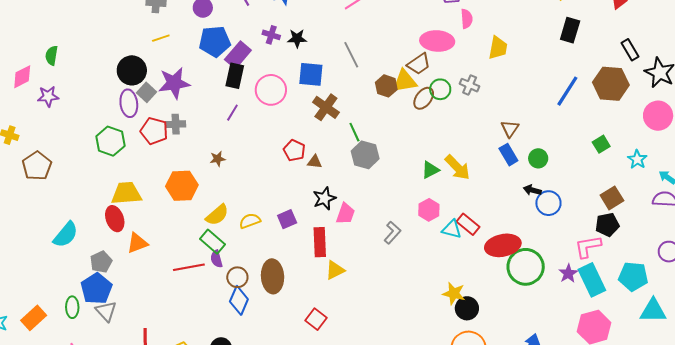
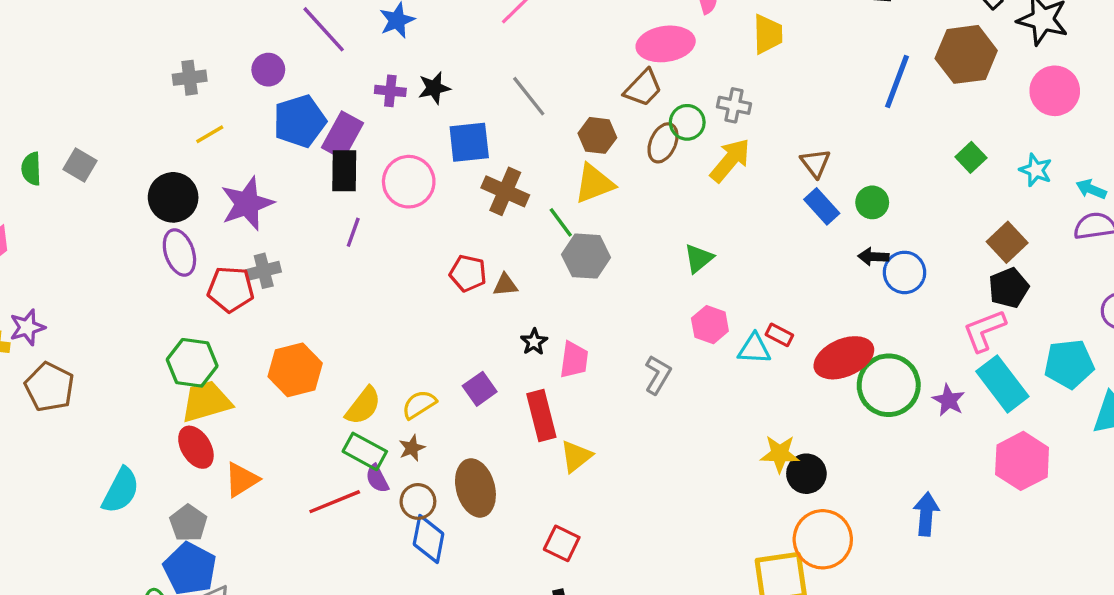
green semicircle: (52, 55) -> (31, 169), moved
yellow triangle: (405, 81) -> (594, 183), moved
gray square: (147, 92) -> (80, 165), moved
purple star: (48, 96) -> (27, 327), moved
green hexagon: (110, 141) -> (192, 363), moved
brown star: (218, 159) -> (412, 448), moved
yellow arrow: (458, 167) -> (730, 160), moved, turned -84
black star: (324, 198) -> (534, 342), size x0.7
red rectangle: (468, 224) -> (779, 335), size x0.7
purple star: (568, 273) -> (949, 400), moved

